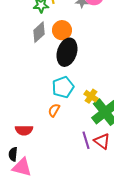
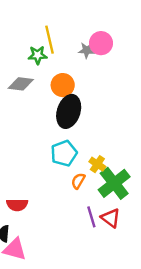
gray diamond: (39, 32) -> (21, 84), moved, turned 50
orange semicircle: (54, 110) -> (78, 181), moved

